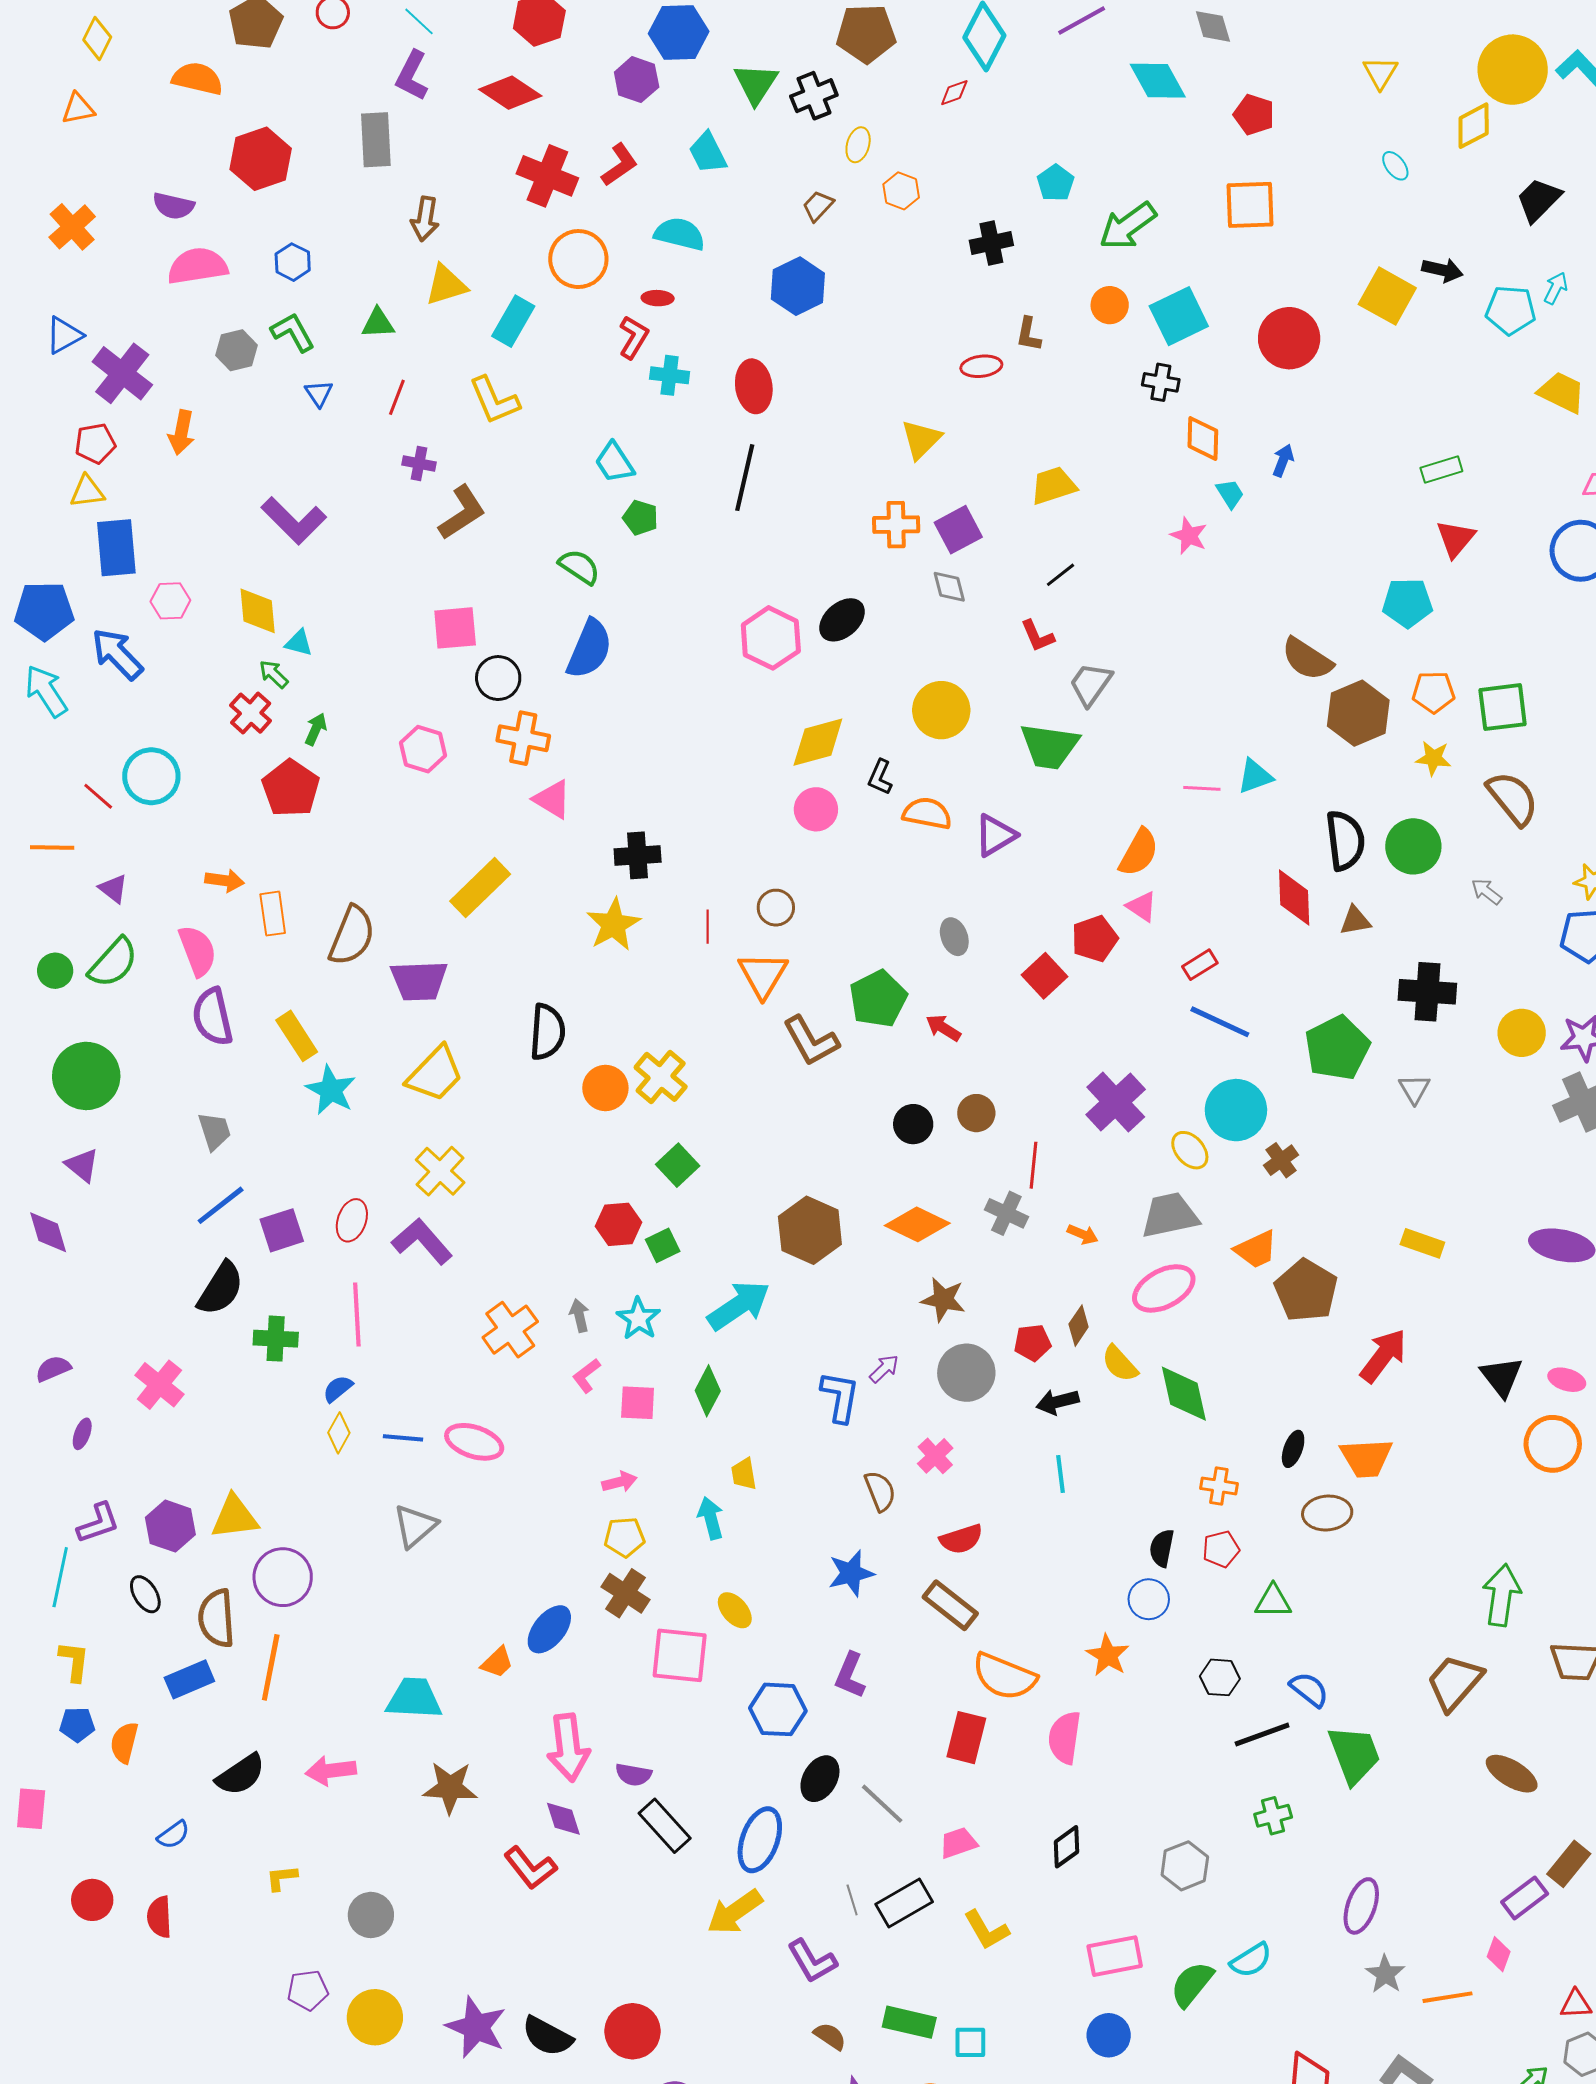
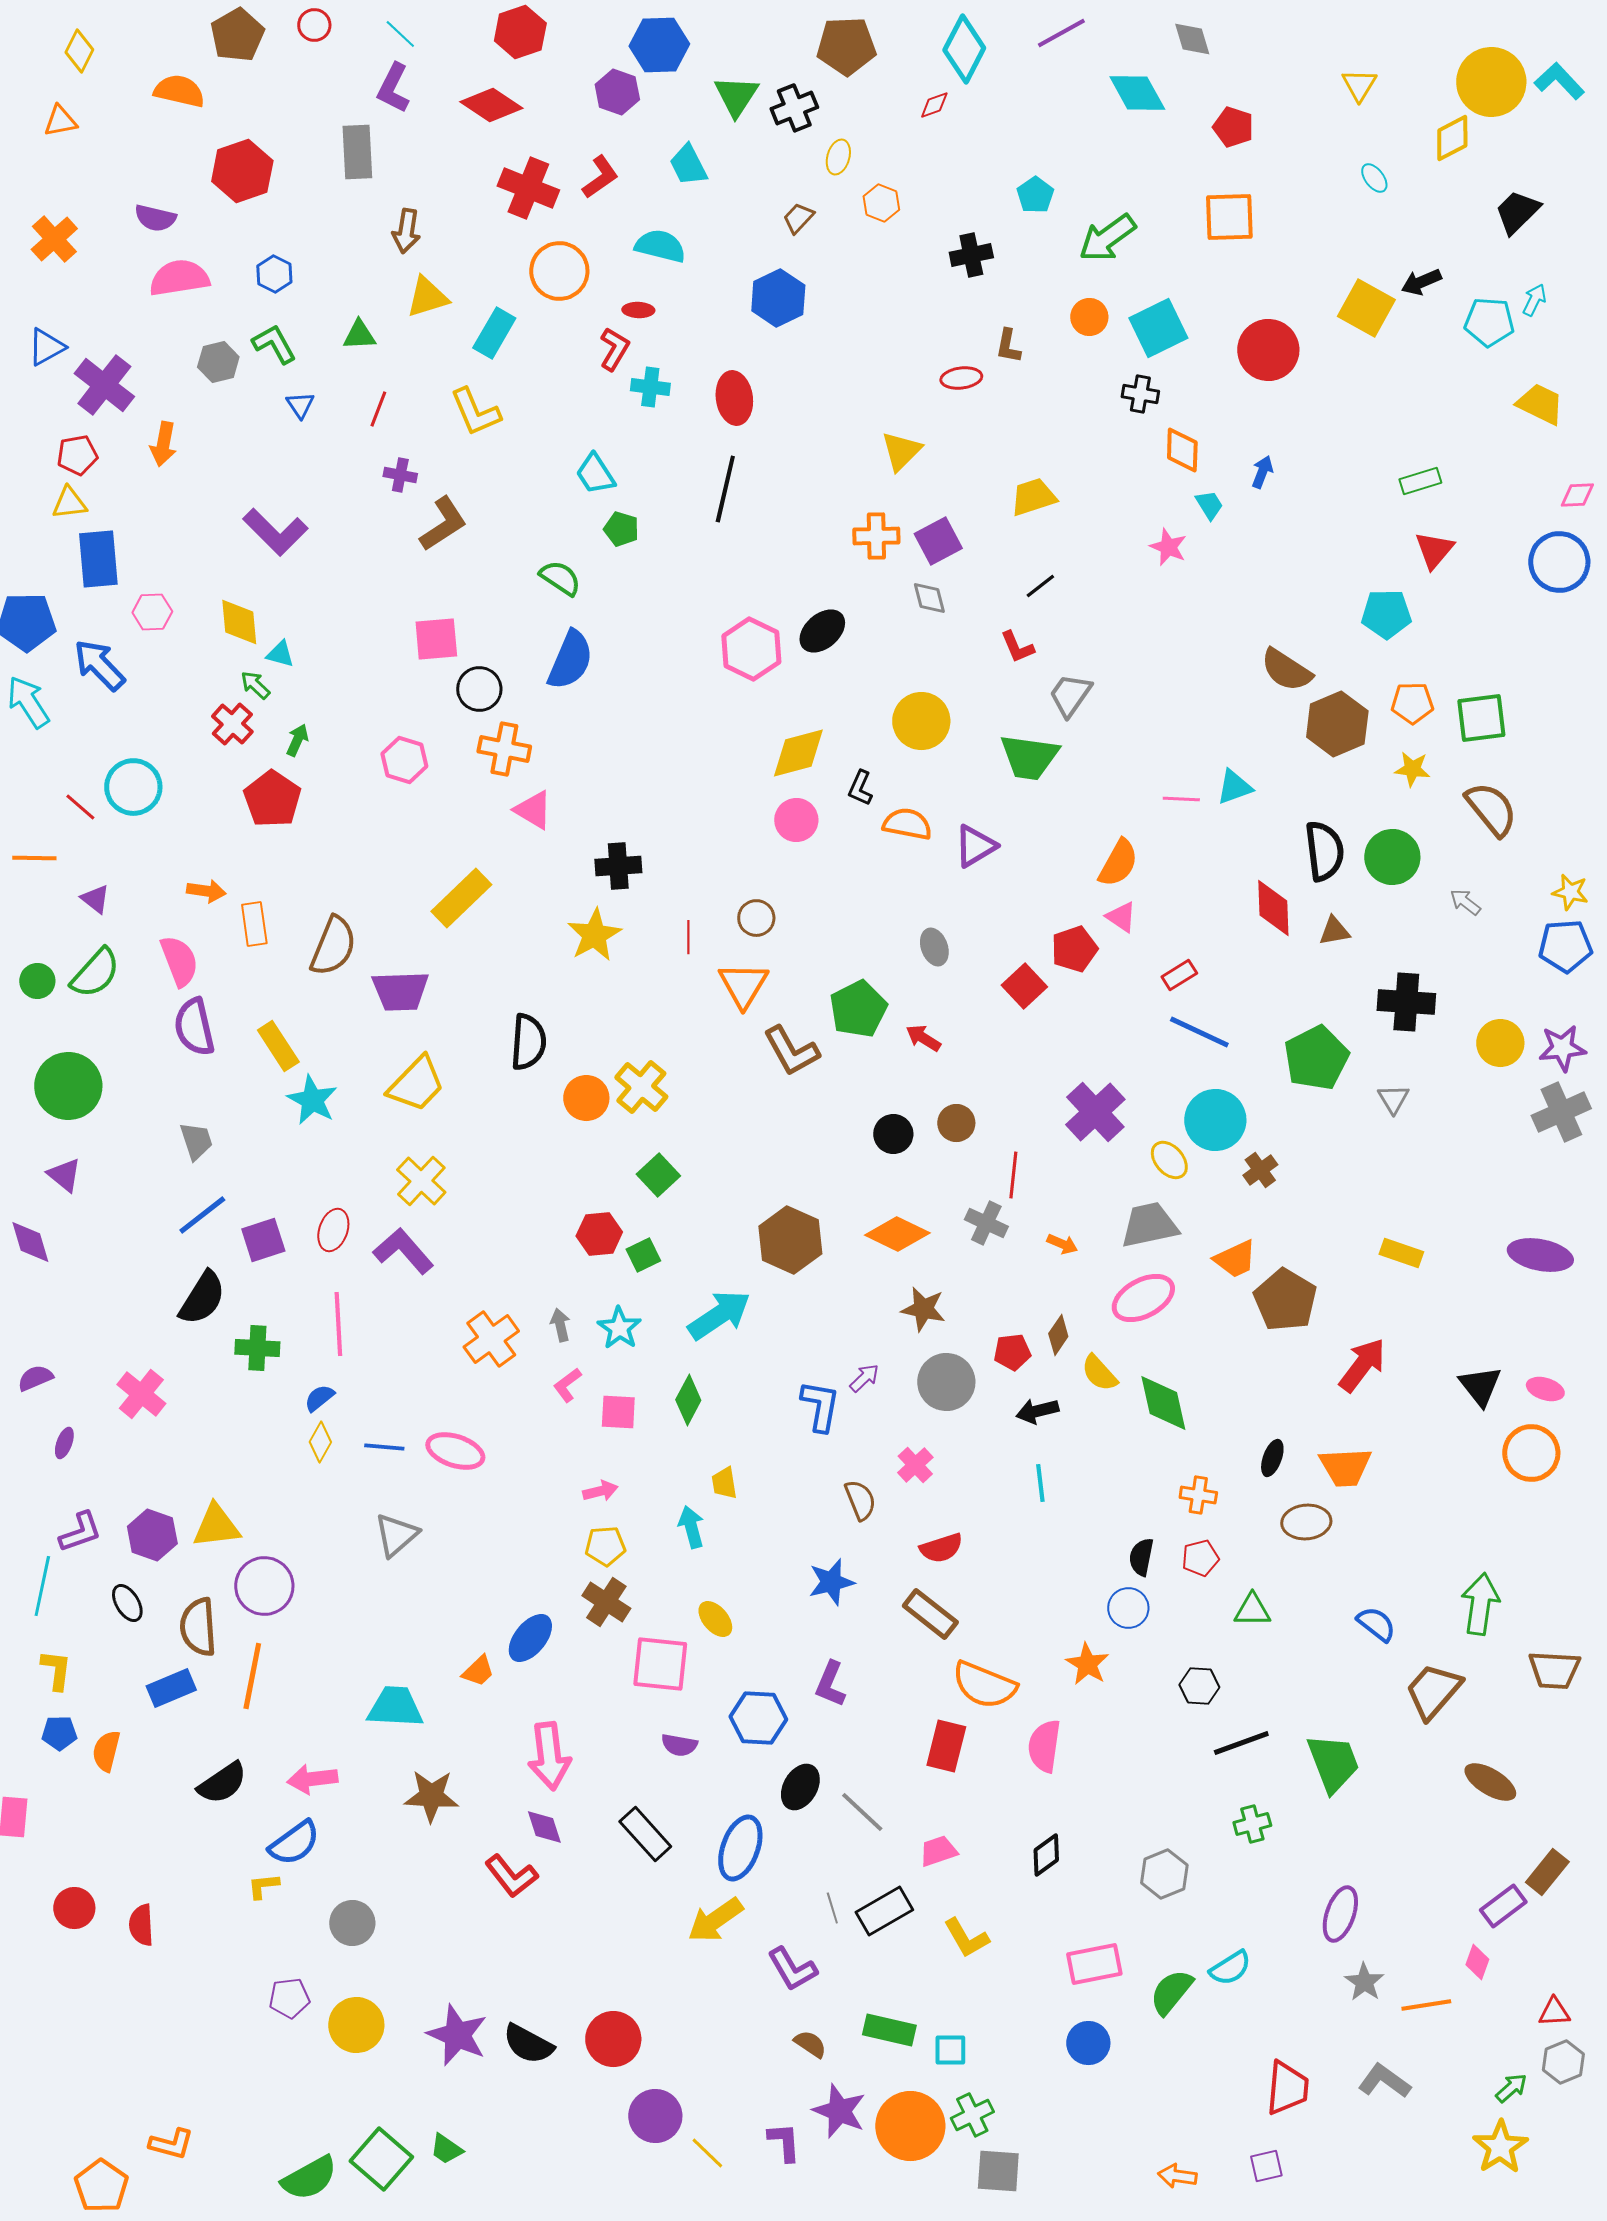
black arrow: (1442, 270) -> (1421, 282), turned 144
blue semicircle: (1309, 1689) -> (1376, 1624), moved
purple semicircle: (634, 1775) -> (679, 1745), moved
blue semicircle: (173, 1835) -> (294, 1843), moved, size x1.6

